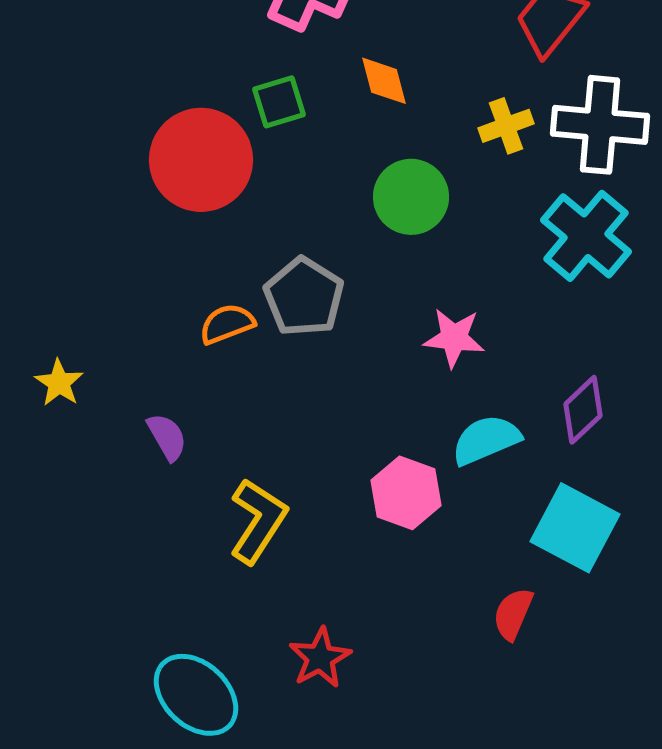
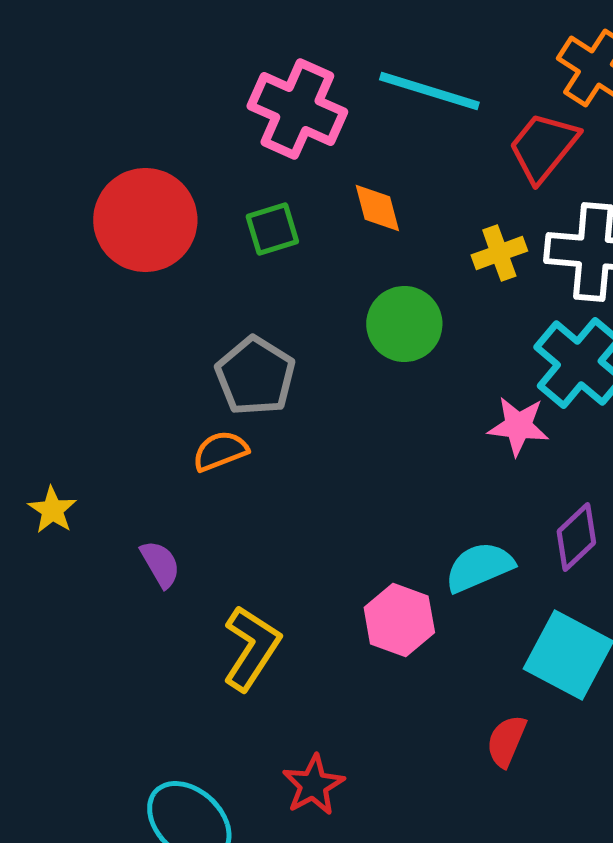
red circle: (201, 160) -> (145, 220), moved
gray pentagon: (304, 297) -> (255, 376), moved
pink star: (454, 338) -> (518, 426), moved

